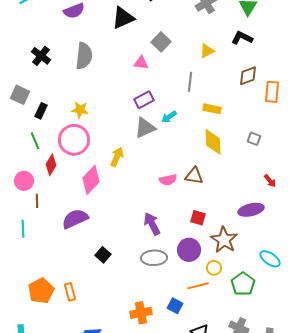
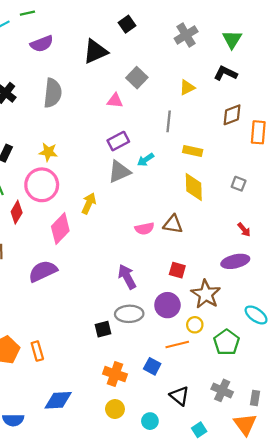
red arrow: (270, 181) -> (244, 230), moved
black square: (103, 255) -> (103, 329), moved, turned 35
orange cross: (141, 313) -> (115, 374), turned 30

